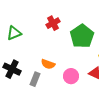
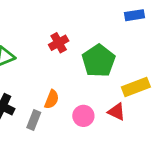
orange semicircle: (48, 64) -> (52, 99), turned -88

